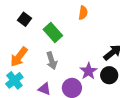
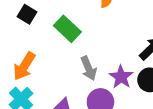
gray arrow: (52, 61) -> (89, 68), moved

